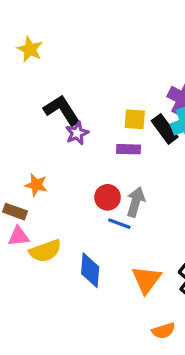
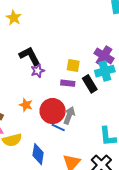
black rectangle: (165, 129) -> (90, 84), moved
orange star: (36, 185) -> (26, 105), moved
red circle: (107, 197) -> (53, 111), size x1.6

